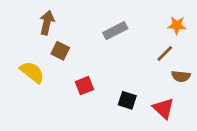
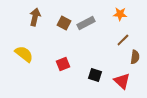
orange star: (177, 25) -> (120, 14), moved
brown square: (60, 51) -> (64, 23), moved
brown semicircle: (181, 76) -> (135, 57), turned -88

